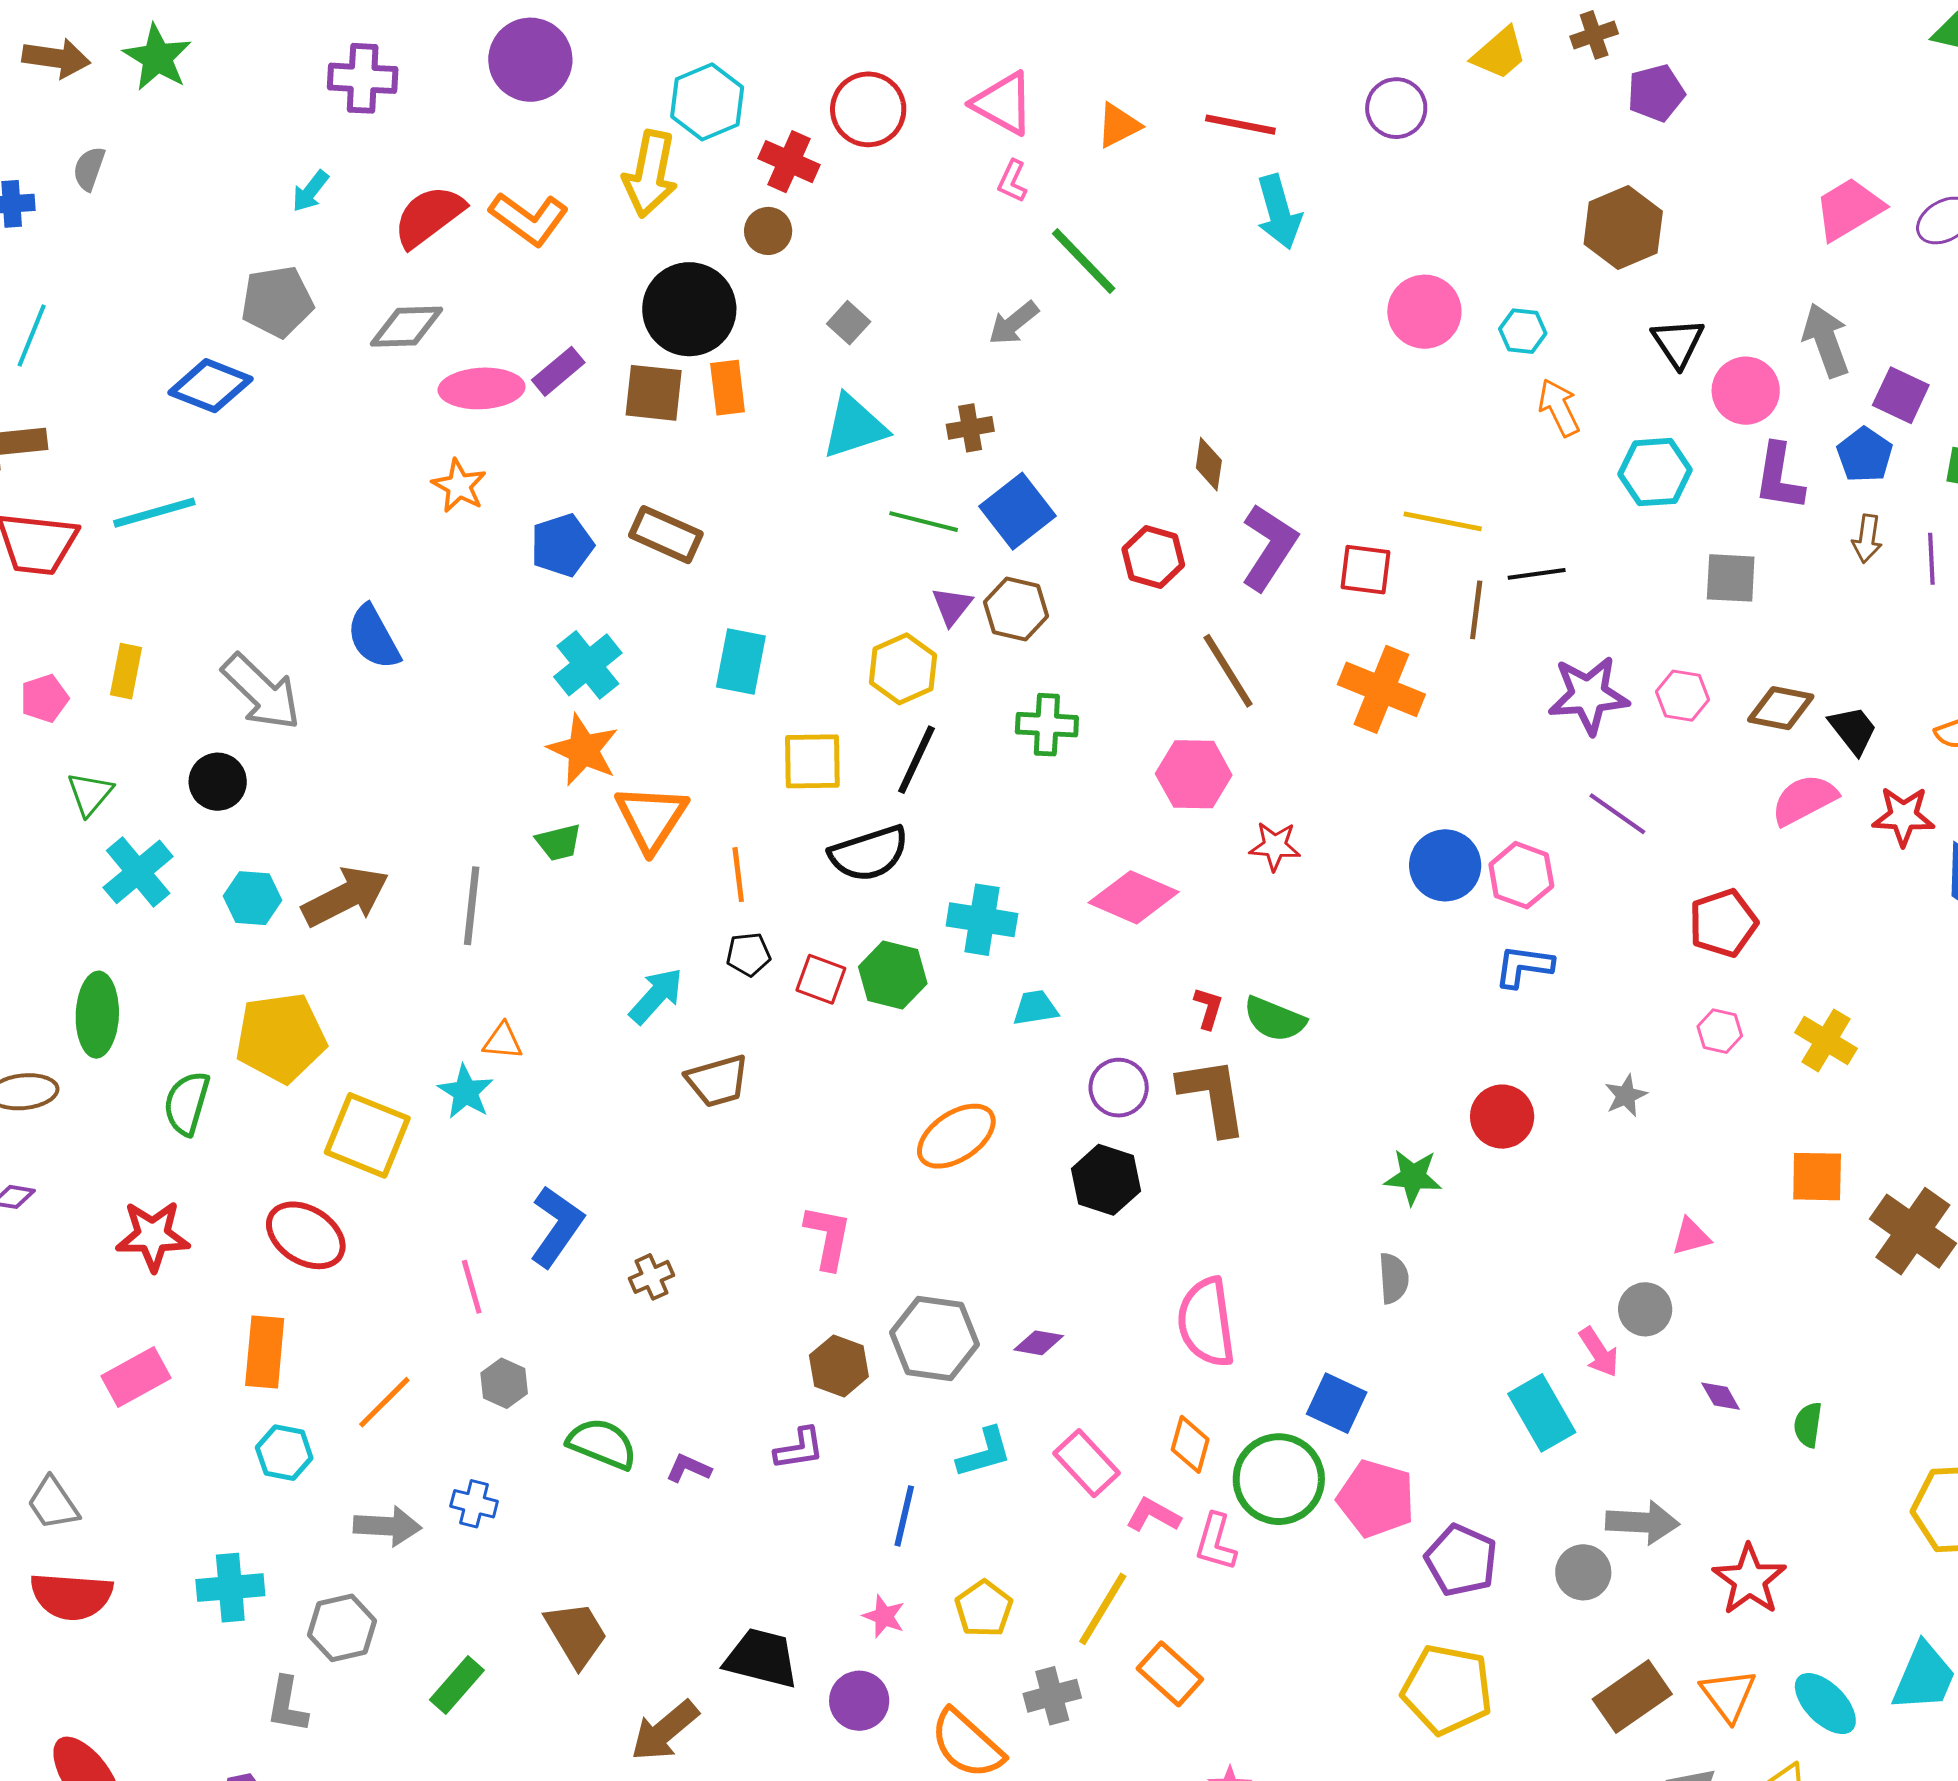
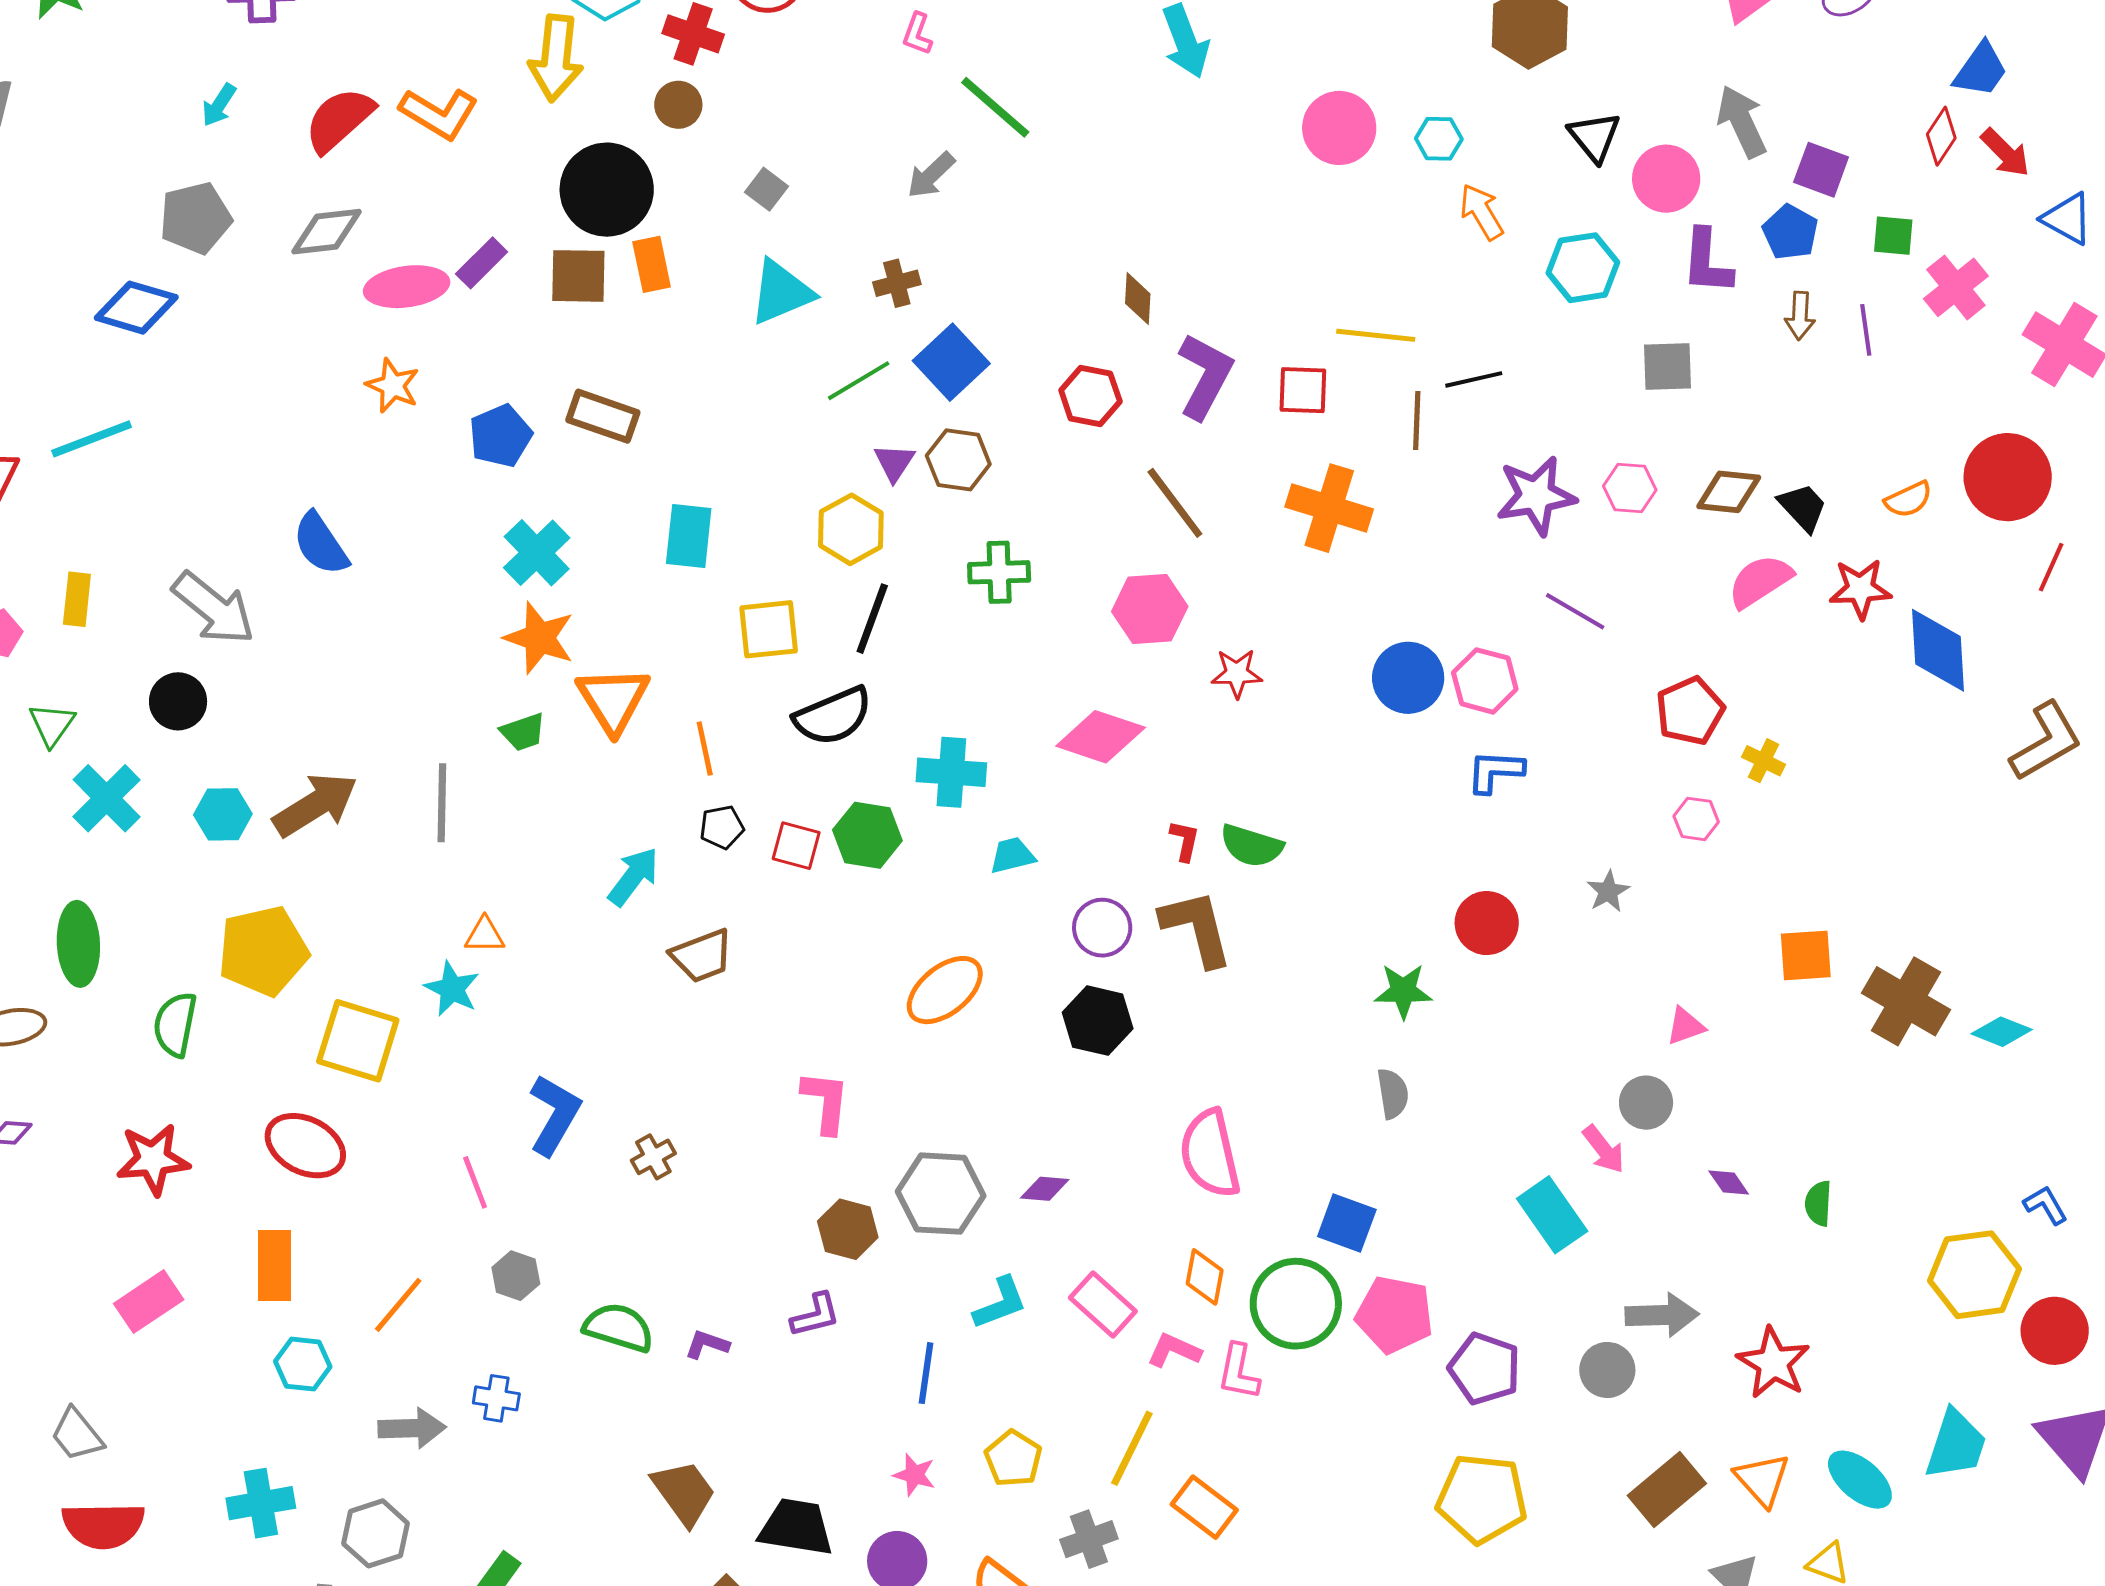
green line: (924, 522) -> (859, 381), turned -40
yellow cross: (1826, 1040) -> (1764, 761), moved, size x0.7
brown trapezoid: (576, 1634) -> (684, 1493), moved

